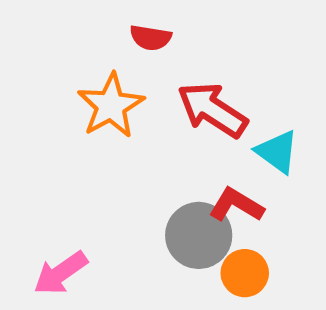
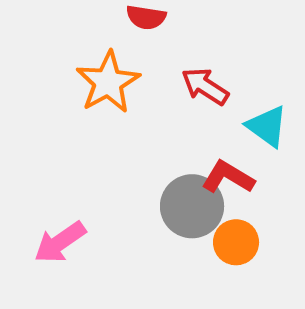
red arrow: (212, 110) -> (205, 86), size x0.7

